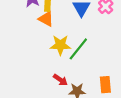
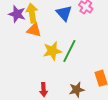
red arrow: (60, 80) -> (44, 90), moved, turned 64

